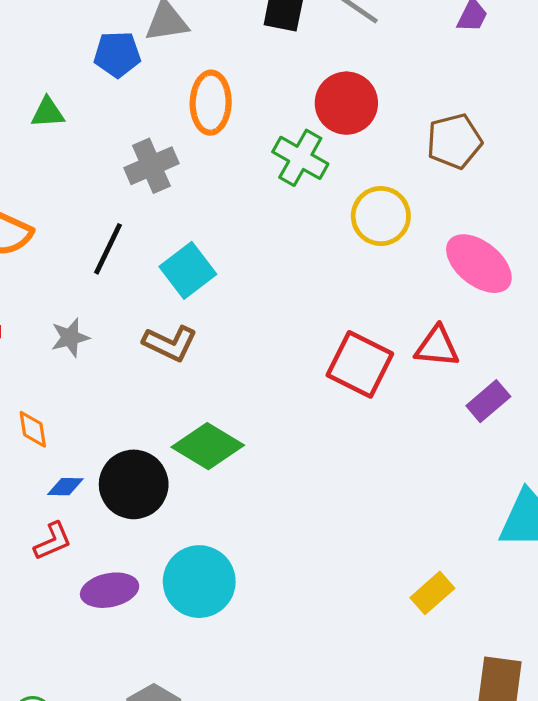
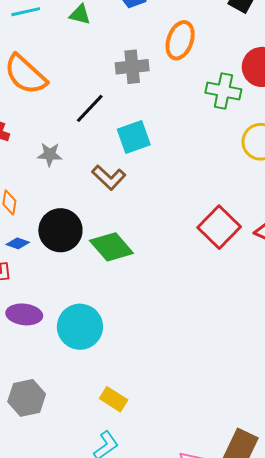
green cross: (300, 158) -> (223, 91), turned -36
black circle: (134, 484) -> (60, 230), moved
yellow rectangle: (432, 593) -> (114, 399), moved, turned 56

